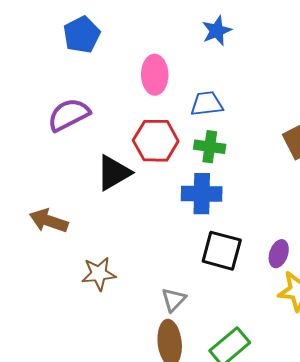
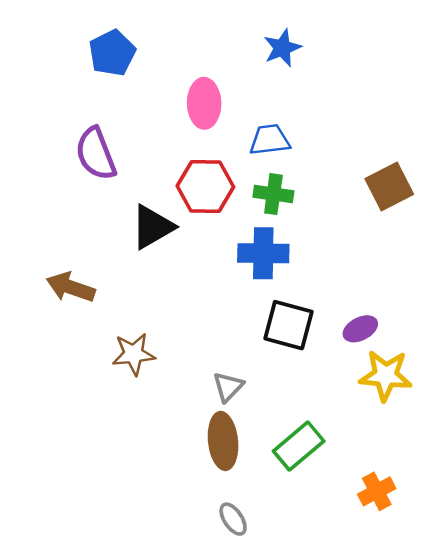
purple semicircle: (69, 115) -> (96, 154), turned -84
purple ellipse: (279, 254) -> (360, 329), turned 44

